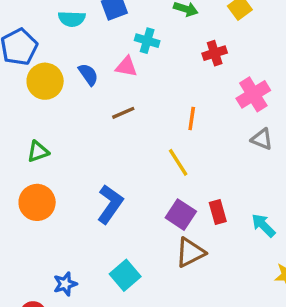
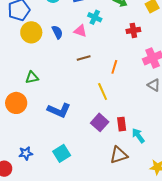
brown line: (123, 113) -> (84, 58), moved
green triangle: (38, 151) -> (32, 77), moved
blue L-shape: (110, 204) -> (59, 110), turned 70
cyan arrow: (263, 225) -> (138, 136), moved
brown triangle: (190, 252) -> (119, 155), moved

